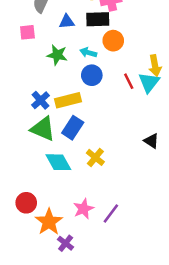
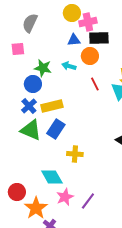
black rectangle: (98, 19) -> (99, 38), moved
blue triangle: (67, 22) -> (74, 40), moved
blue circle: (92, 75) -> (33, 84), moved
red line: (129, 81) -> (95, 84), moved
yellow cross: (95, 157) -> (75, 154), turned -35
cyan diamond: (58, 162) -> (52, 177), moved

